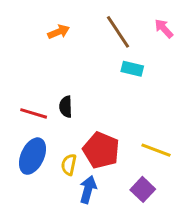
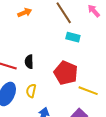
red pentagon: (101, 150) -> (66, 73), moved
yellow semicircle: (69, 165) -> (31, 91), moved

